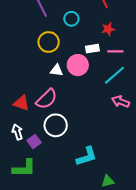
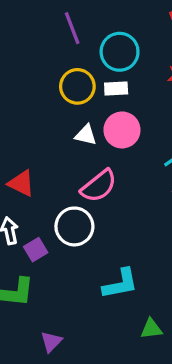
cyan circle: (71, 19) -> (120, 52), size x1.5
white rectangle: (92, 49) -> (116, 89), moved
pink semicircle: (47, 99) -> (99, 186), moved

